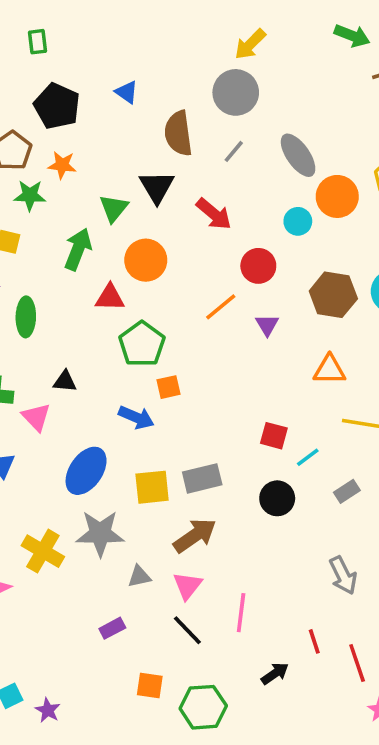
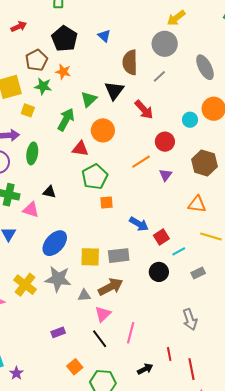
gray ellipse: (298, 155) -> (205, 67), moved
pink triangle: (36, 417) -> (31, 210), turned -36
blue arrow: (136, 417) -> (139, 224), moved
red square: (274, 436) -> (161, 237), turned 35
gray triangle: (139, 576) -> (84, 295), moved
orange square: (150, 686) -> (75, 367), turned 35

